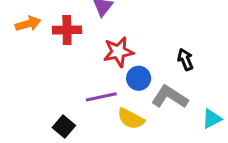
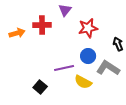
orange arrow: (28, 24) -> (17, 33), moved
red star: (118, 52) -> (88, 28), moved

